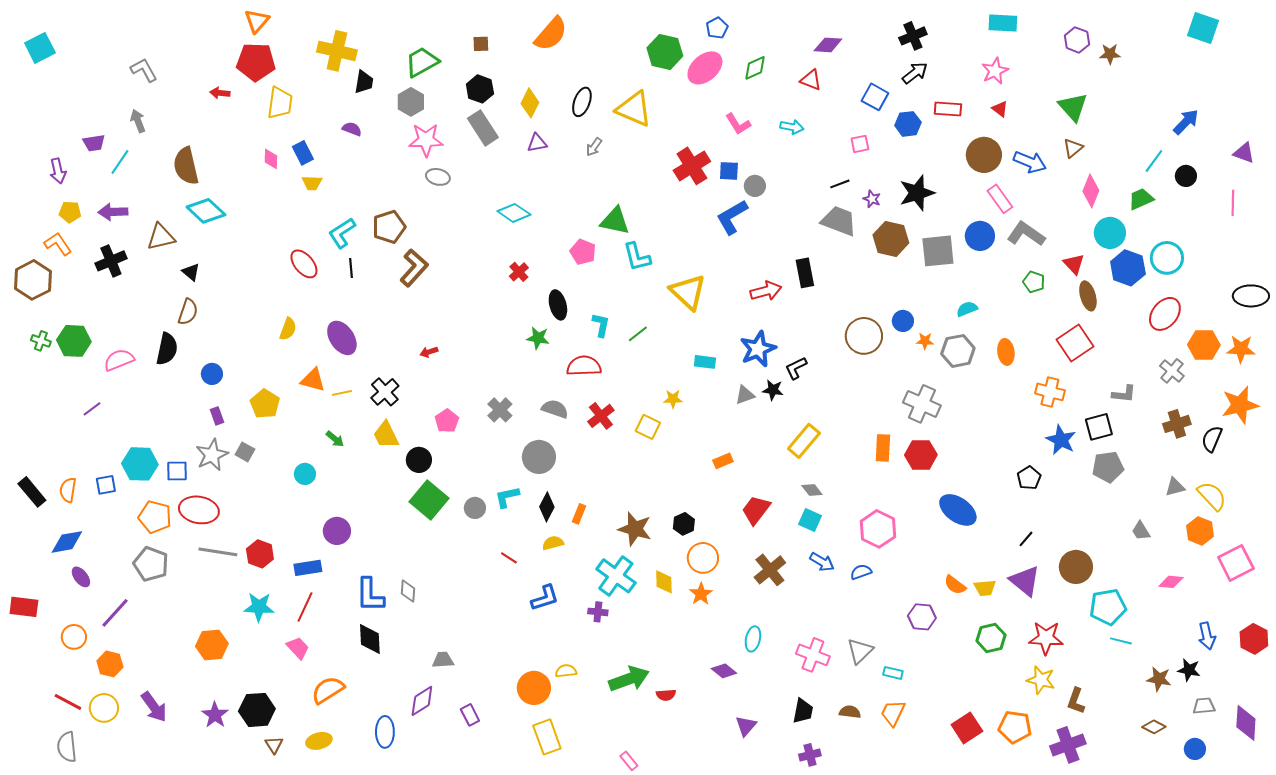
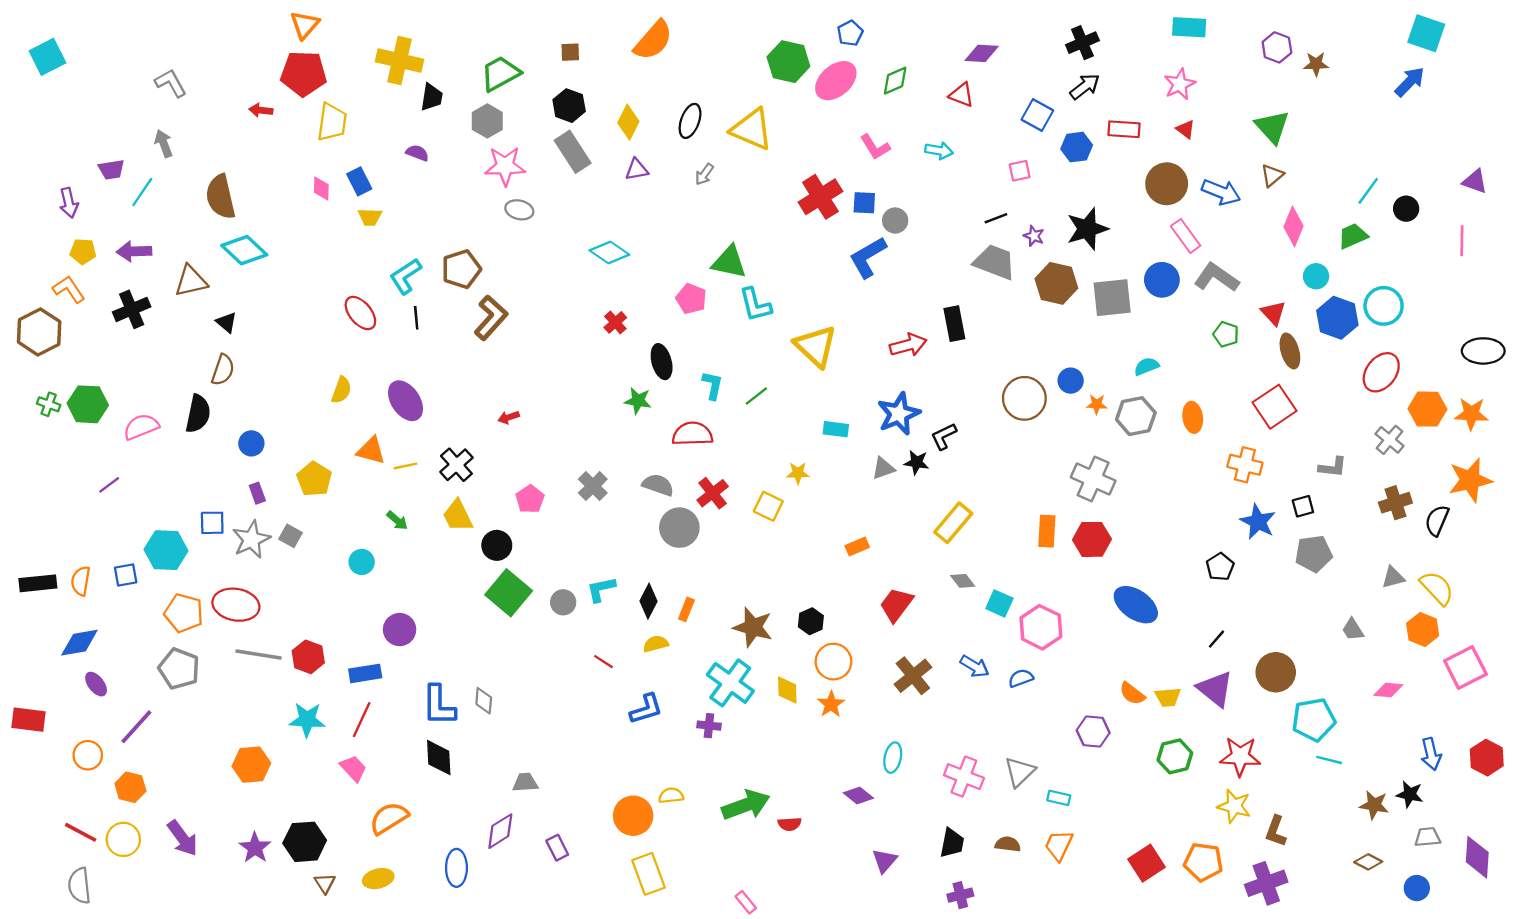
blue arrow: (1186, 122) -> (1410, 82), moved
cyan circle: (1110, 233) -> (1316, 276), size x0.7
black square: (1099, 427) -> (1303, 506), size x0.7
gray circle: (539, 457) -> (679, 528), moved
blue square: (177, 471) -> (212, 523), moved
black rectangle: (32, 492) -> (38, 583), turned -56
cyan square: (810, 520) -> (999, 603), moved

